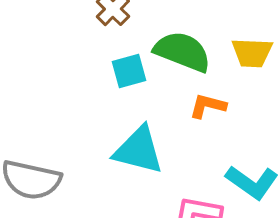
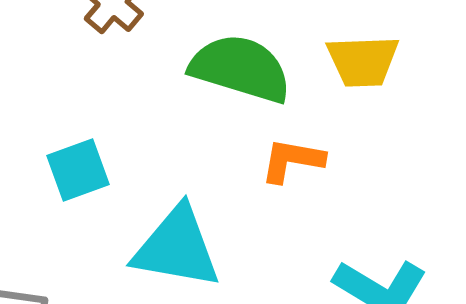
cyan square: (129, 71) -> (78, 170), moved

